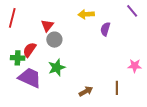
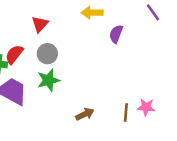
gray circle: (54, 40) -> (47, 54), moved
pink star: (135, 66) -> (146, 107), moved

